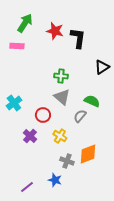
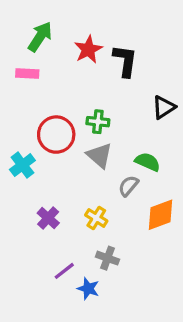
red star: (55, 31) -> (88, 49), turned 30
red circle: (43, 115) -> (56, 135), moved, size x1.5
orange diamond: (88, 154) -> (160, 215), moved
purple line: (27, 187) -> (64, 271), moved

